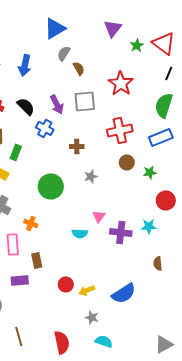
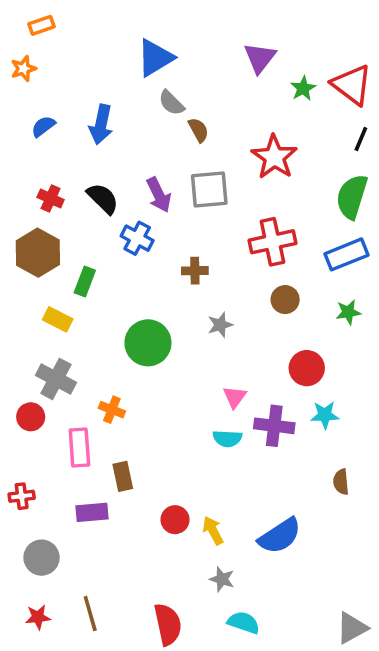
gray semicircle: (64, 53) -> (171, 103), turned -77
green star: (150, 172) -> (348, 312), moved
red circle: (166, 200) -> (307, 368), moved
cyan semicircle: (80, 233) -> (227, 438), moved
yellow arrow: (87, 290) -> (213, 530), turned 84

